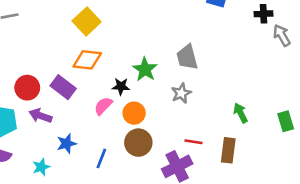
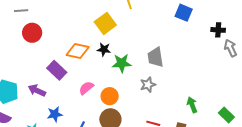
yellow square: (87, 21) -> (105, 23), moved
green star: (145, 69) -> (122, 63), turned 30
black star: (121, 86) -> (104, 49), moved
red circle: (27, 88) -> (32, 33), moved
green rectangle: (286, 121) -> (226, 115), turned -35

